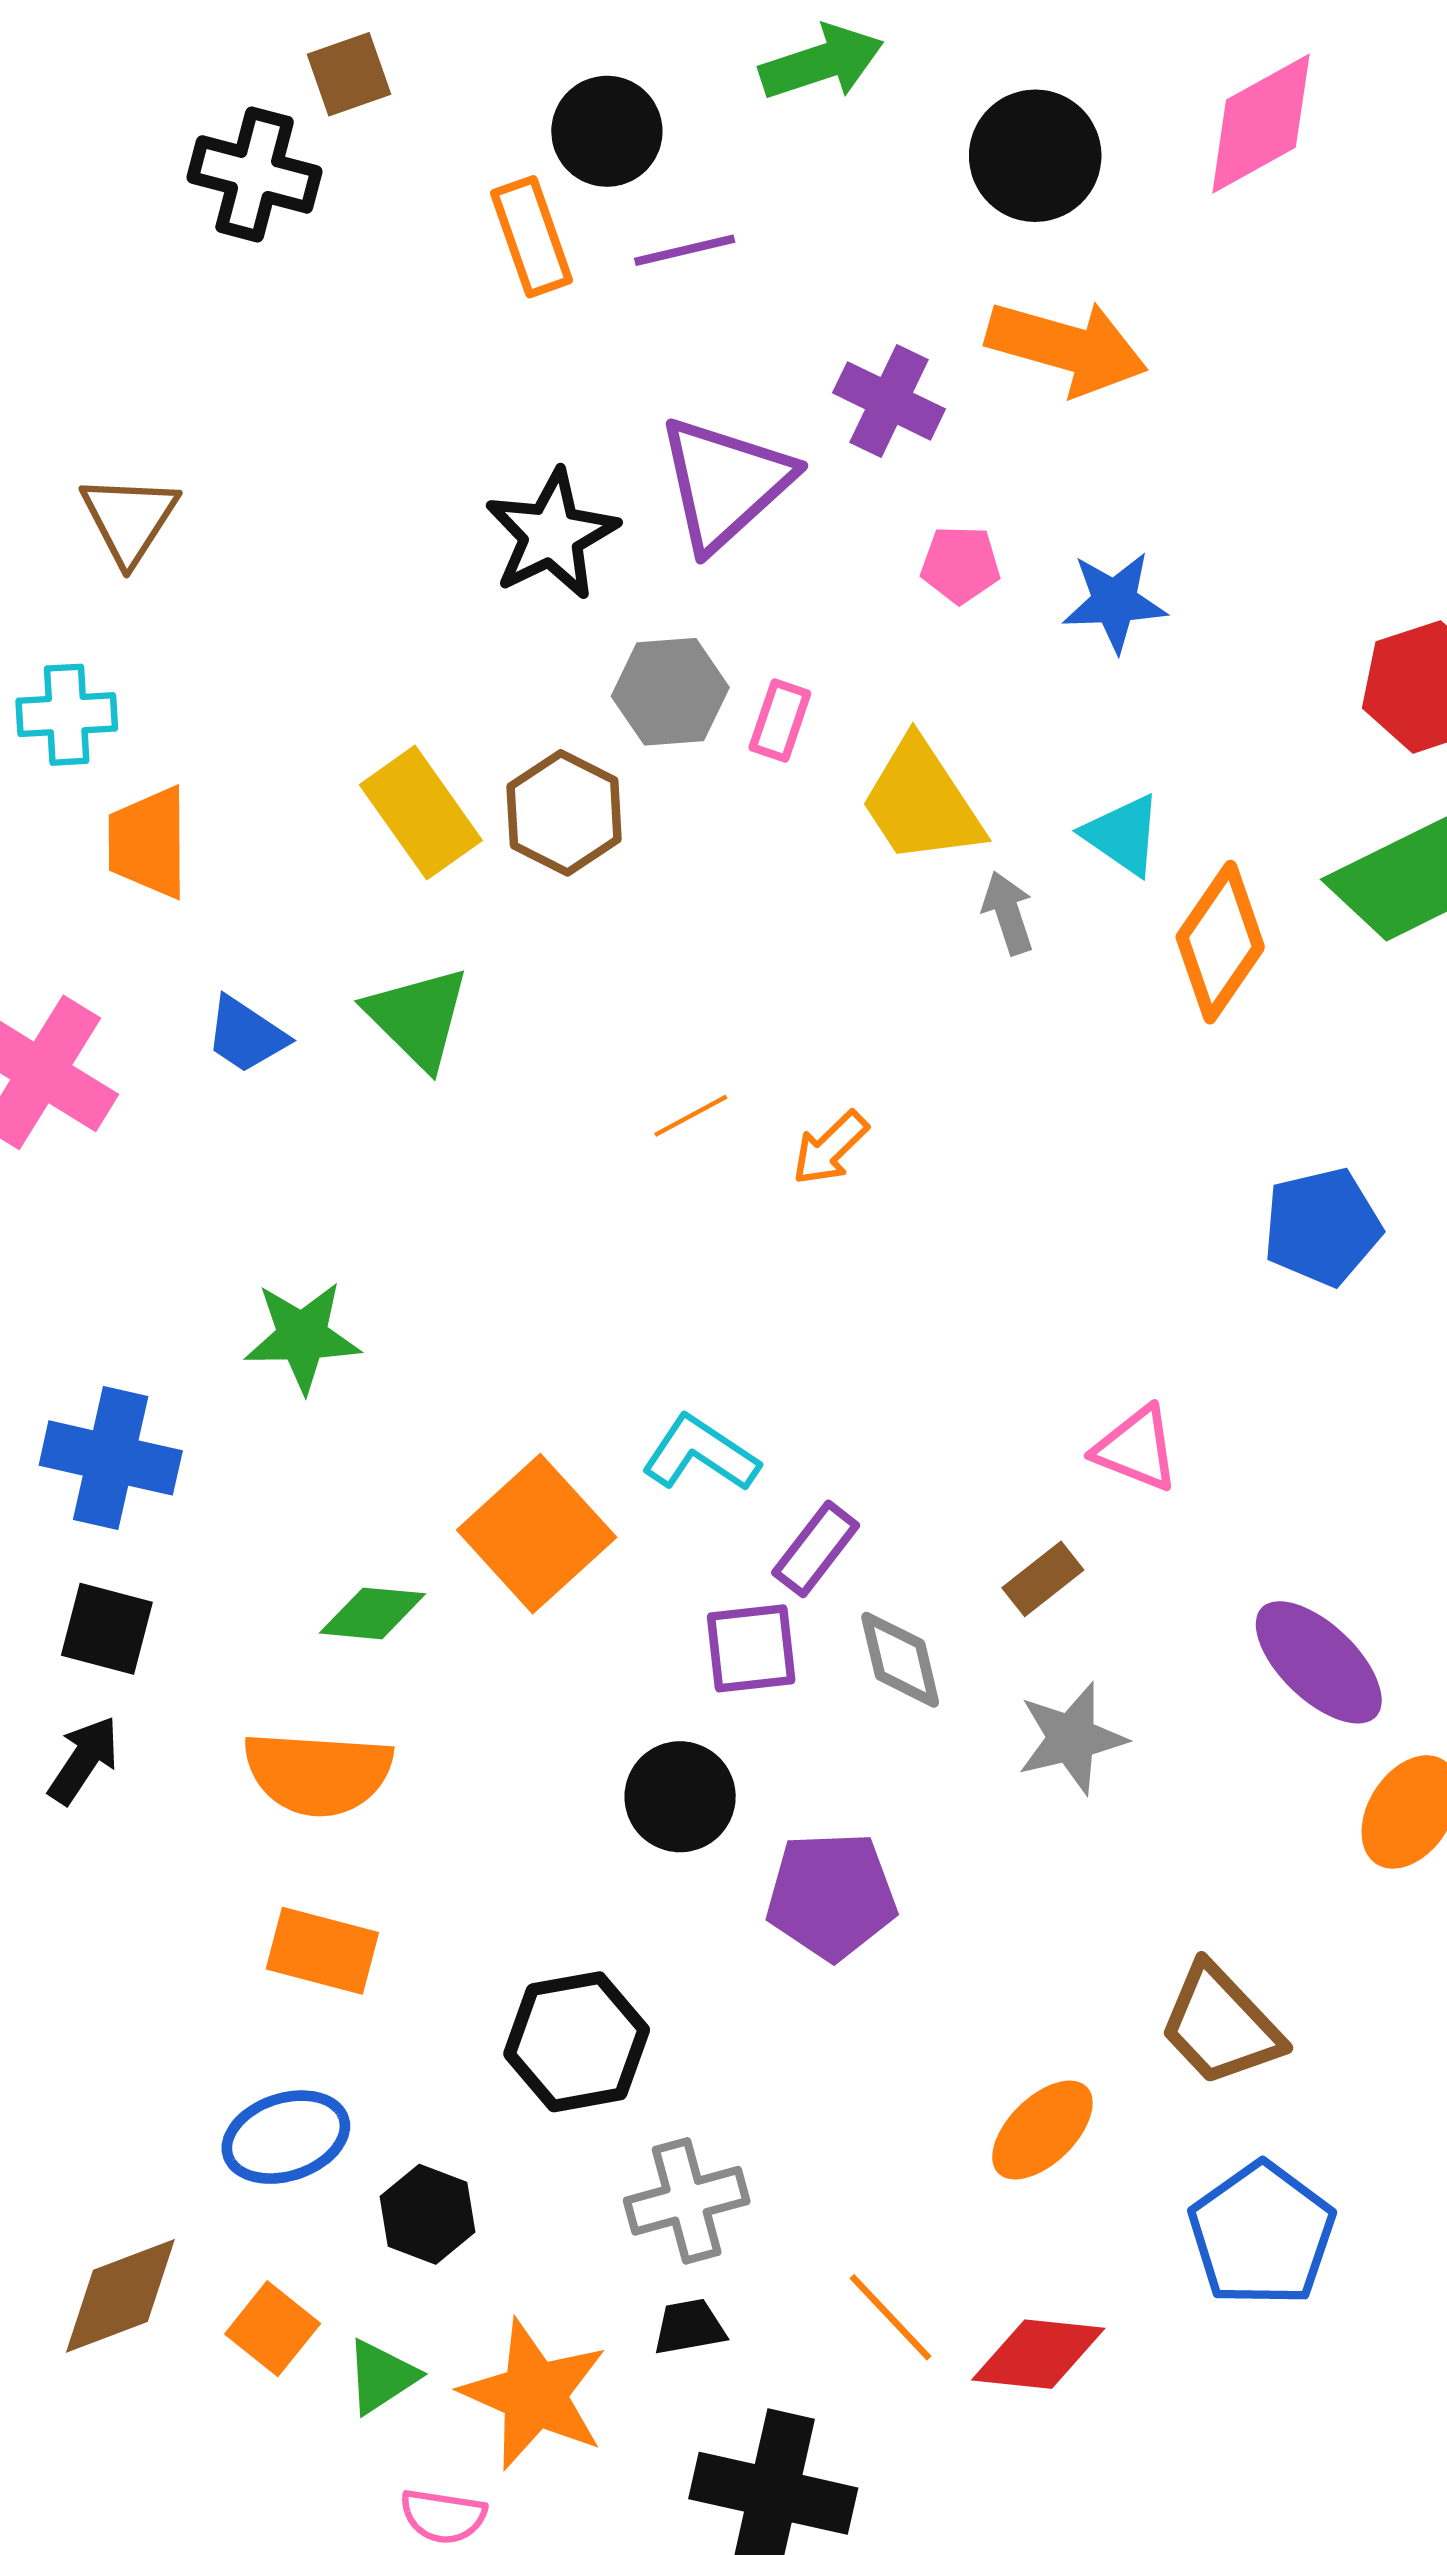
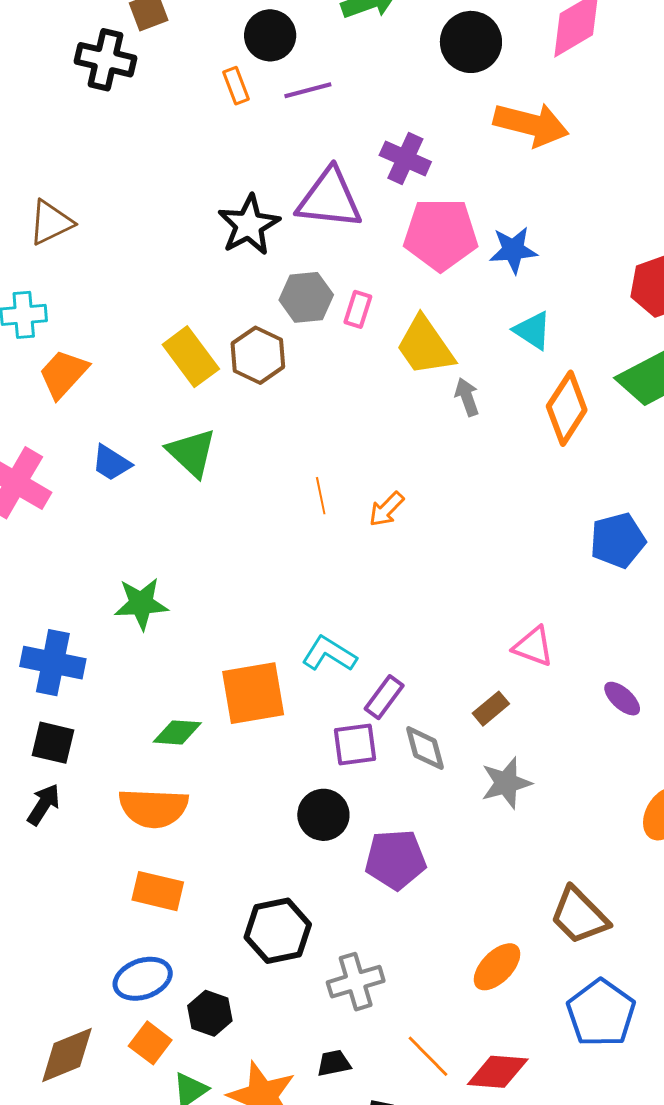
orange rectangle: (531, 237) -> (236, 86), size x0.7
orange arrow: (1067, 347) -> (531, 124), moved
purple triangle: (725, 483) -> (329, 199), turned 50
brown triangle: (129, 519) -> (51, 222), turned 33
pink pentagon: (960, 565) -> (441, 234), size x2.0
cyan triangle: (1123, 835) -> (532, 330), moved
orange trapezoid: (148, 842) -> (63, 374), turned 44
orange line: (691, 1116) -> (321, 496), turned -72
orange square: (537, 1534) -> (253, 693), turned 34
purple ellipse: (1319, 1662) -> (622, 699), moved, size x0.6
gray cross: (687, 2201) -> (356, 982), moved
orange square: (273, 2329) -> (150, 1043), moved

